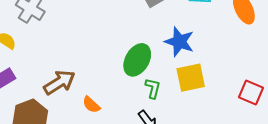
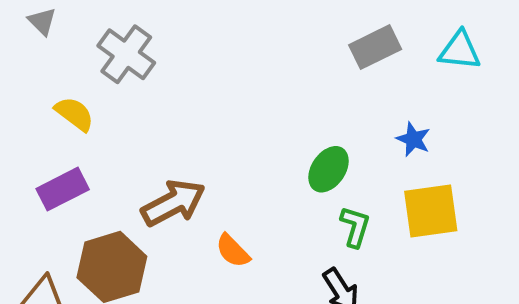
blue star: (179, 42) -> (413, 139), size x0.6
green ellipse: (137, 60) -> (329, 169), size x0.7

